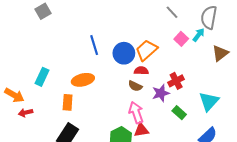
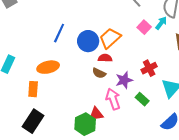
blue line: (94, 45) -> (59, 33), turned 42
red cross: (176, 81) -> (149, 68), moved
pink arrow: (136, 113) -> (113, 99), moved
red triangle: (141, 130) -> (96, 114), moved

